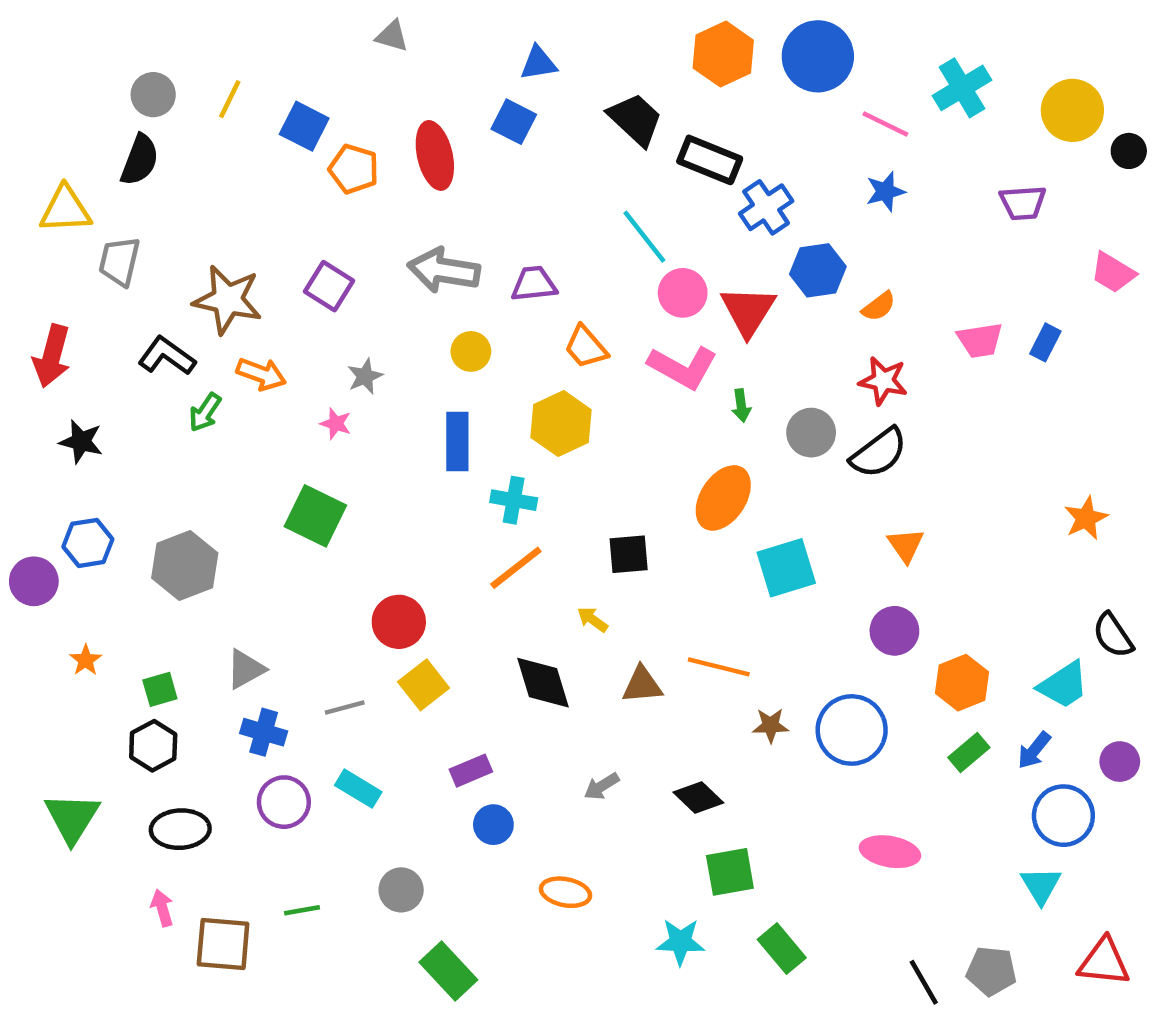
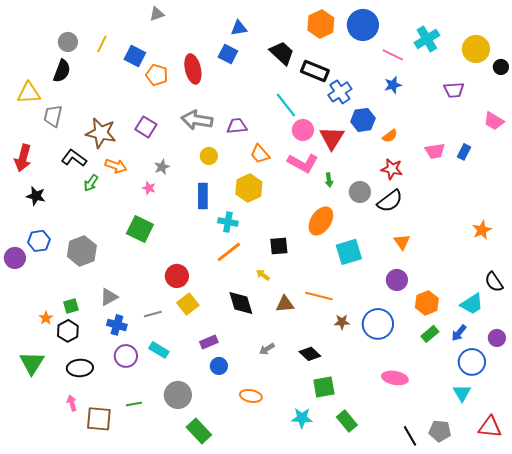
gray triangle: (392, 36) -> (157, 14), moved, turned -35
orange star: (86, 660) -> (46, 318), moved
gray circle: (401, 890) -> (178, 395), size x1.4

